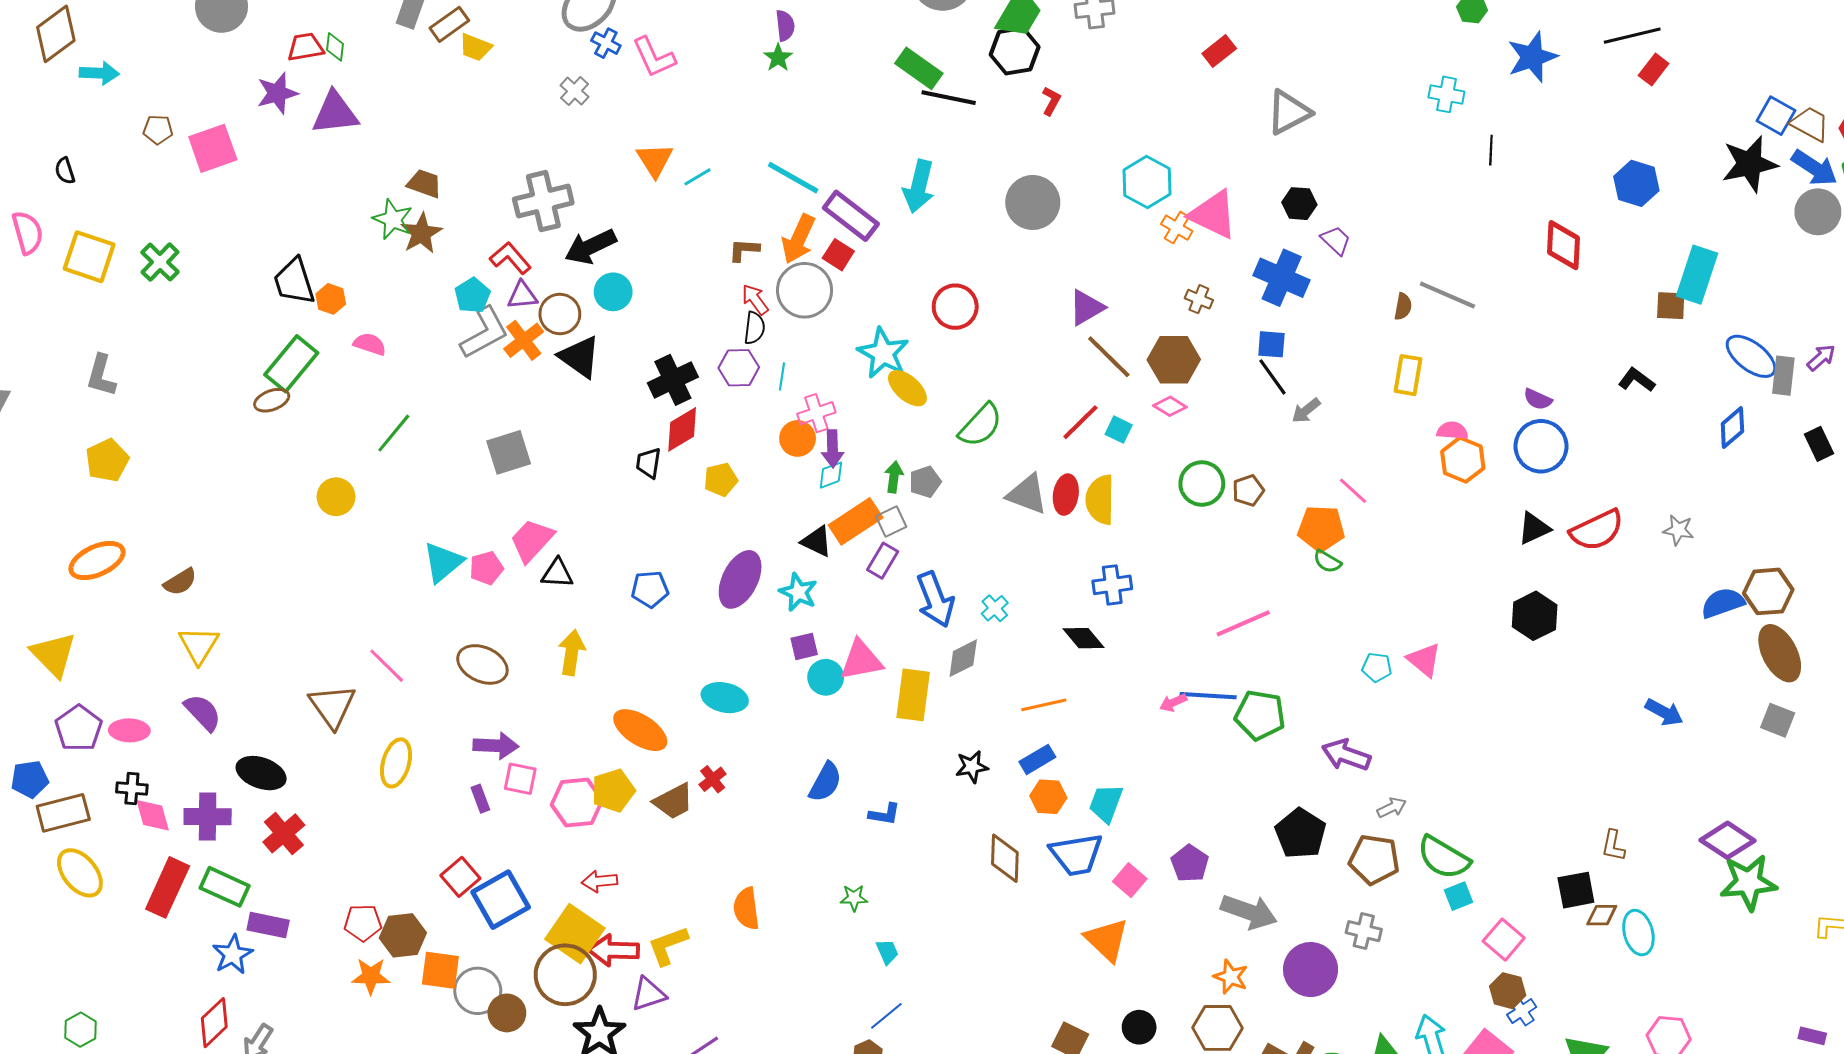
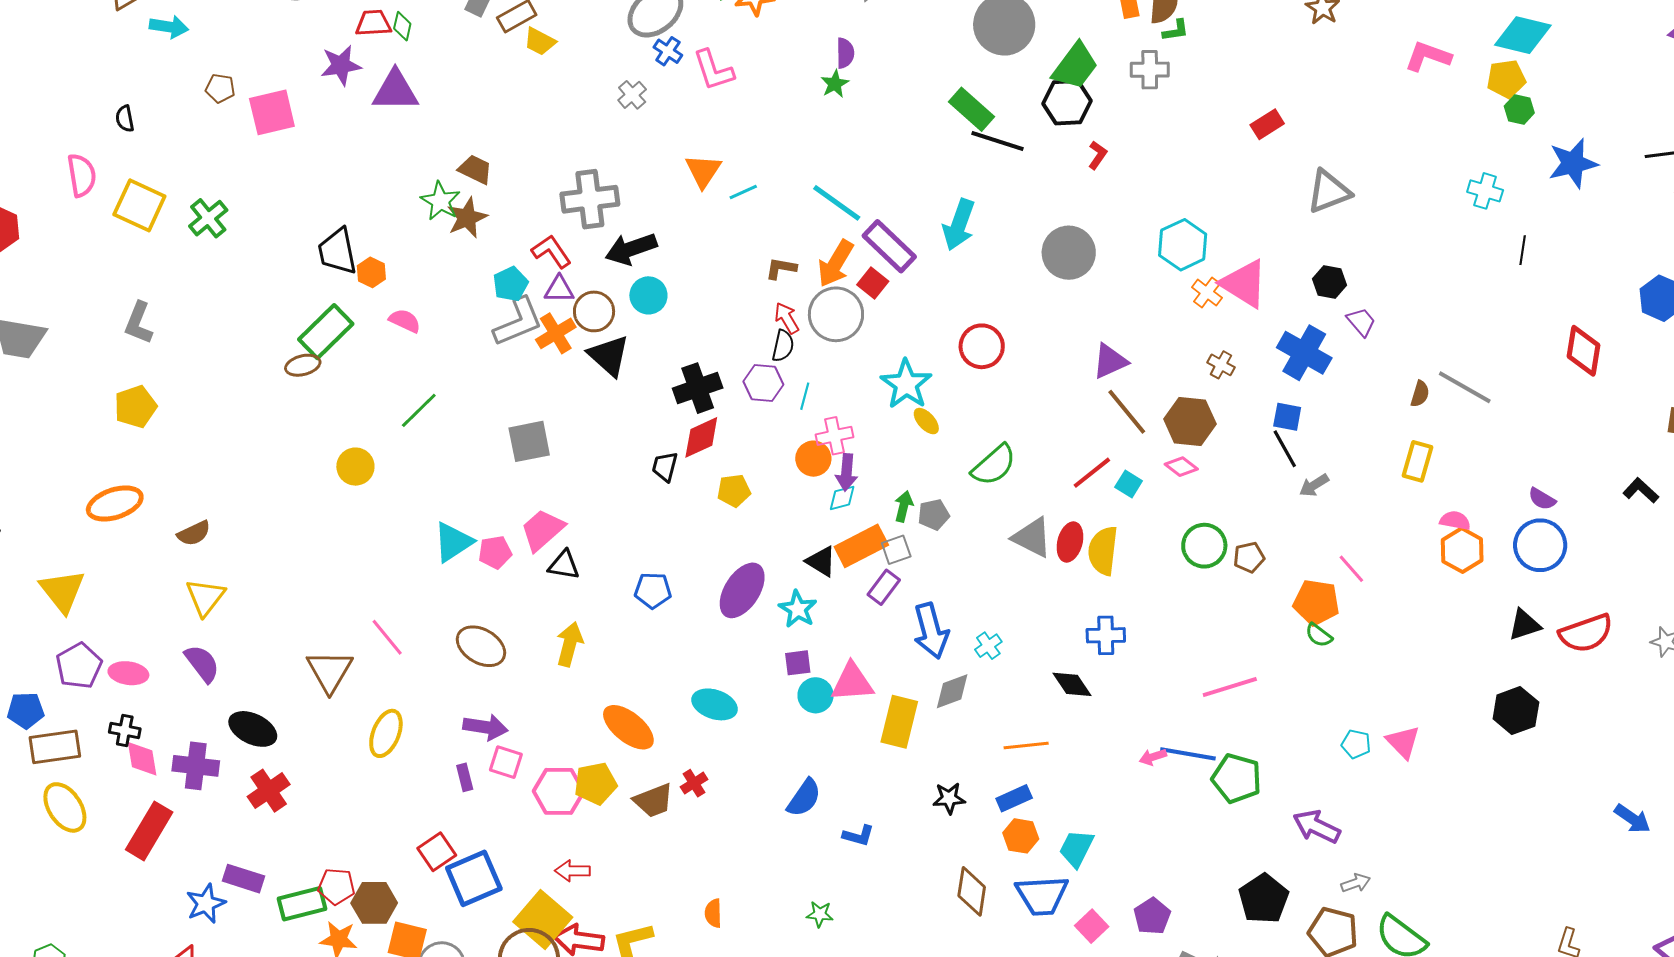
yellow ellipse: (907, 388) -> (926, 421), size x0.7
green rectangle: (225, 887) -> (302, 904), moved, turned -45
orange semicircle: (746, 909) -> (713, 913), size x0.7

